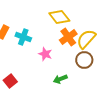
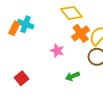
cyan cross: (23, 37) -> (25, 24), moved

